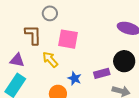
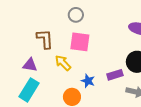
gray circle: (50, 13) -> (76, 15), moved

